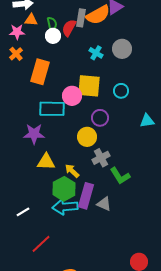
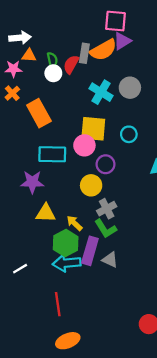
cyan cross: (96, 53) -> (101, 92), size x1.5
orange rectangle: (40, 72) -> (39, 113), turned -45
pink circle: (72, 96) -> (84, 145), moved
green L-shape: (120, 176) -> (106, 229), moved
red line: (41, 244) -> (58, 304), moved, turned -55

